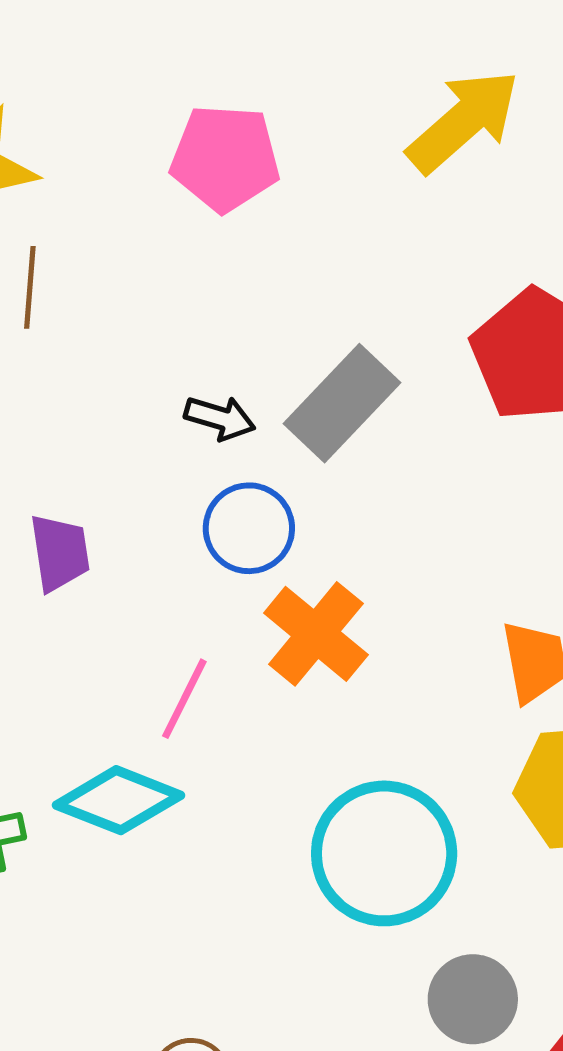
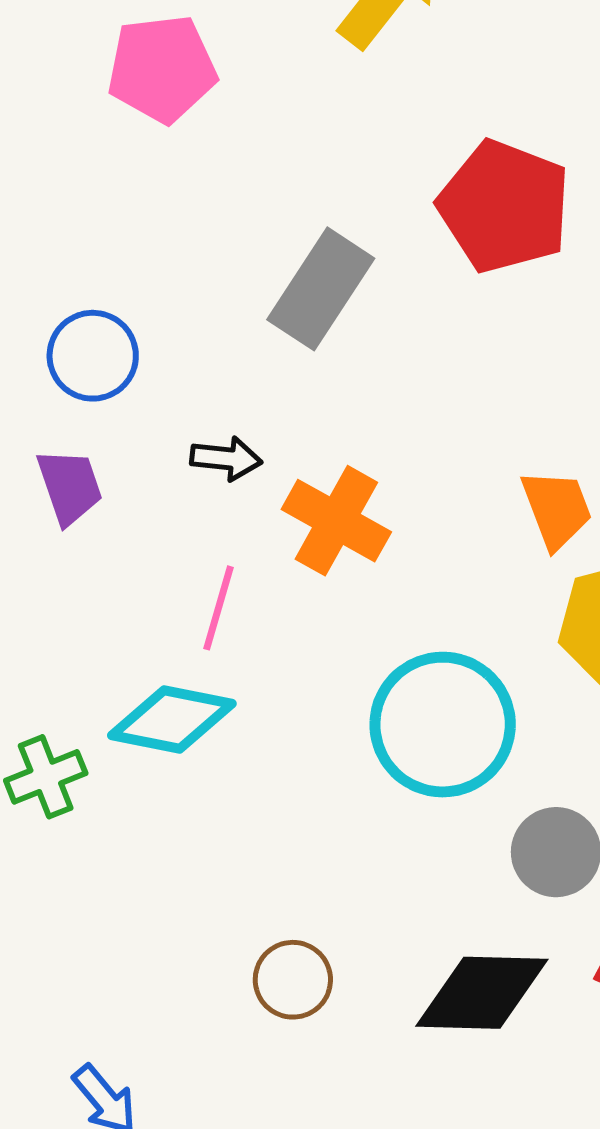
black arrow: (220, 418) -> (226, 458), moved
blue circle: (249, 528) -> (93, 356), moved

